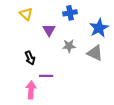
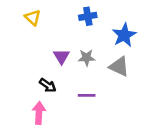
purple triangle: (49, 30) -> (61, 56), moved
black arrow: (30, 58) -> (48, 85), moved, turned -32
purple line: (46, 76) -> (87, 95), moved

